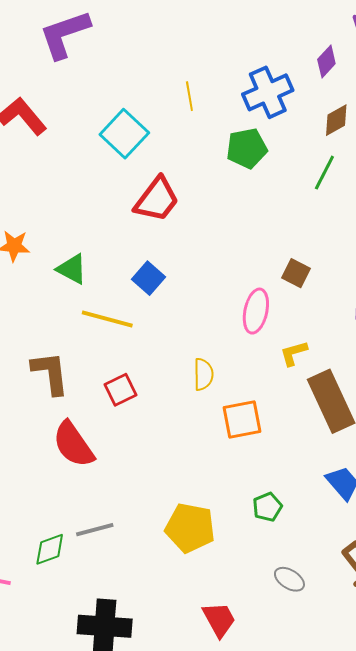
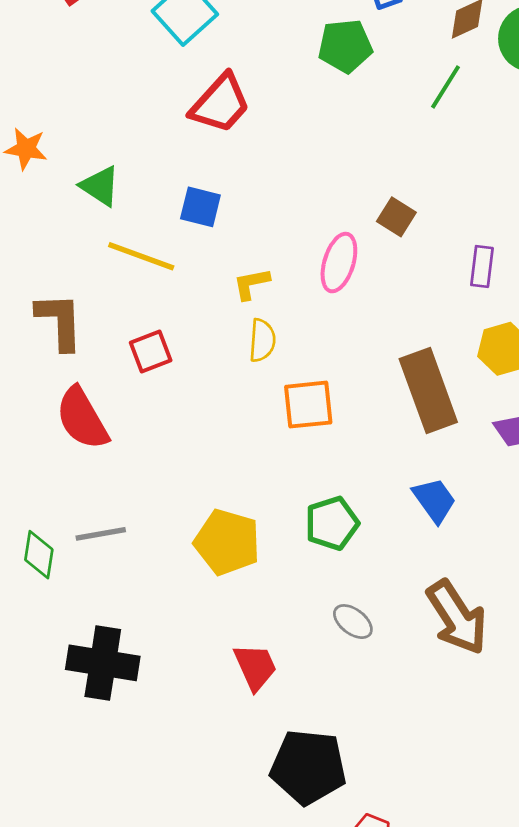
blue square: (149, 278) -> (200, 207), turned -32
yellow L-shape: (294, 353) -> (251, 284), moved
green pentagon: (267, 507) -> (332, 523), size x1.4
green diamond: (50, 549) -> (39, 555), turned -66

